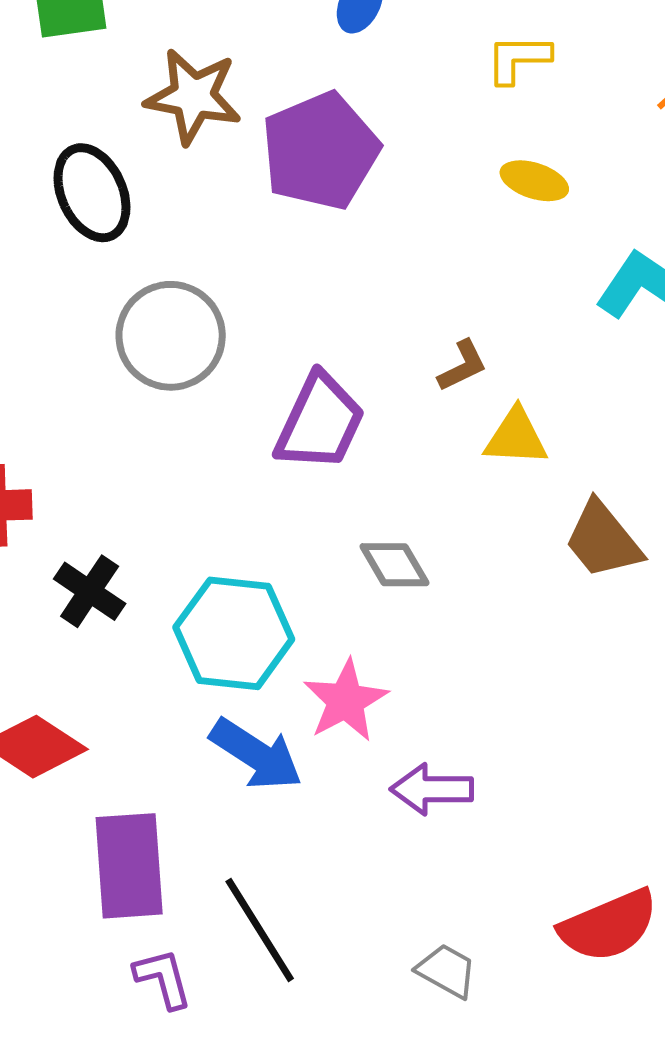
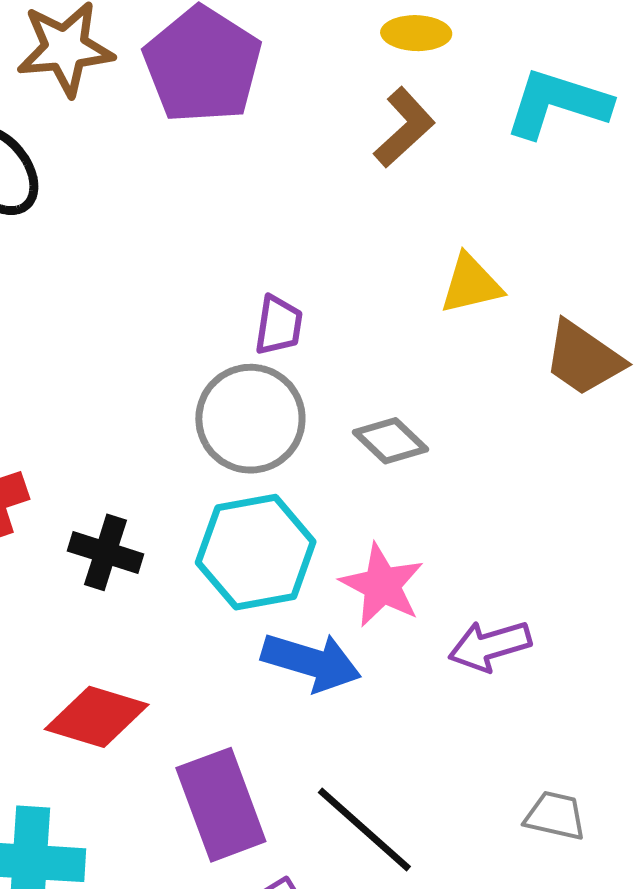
gray circle: (171, 336) -> (250, 419), moved
brown L-shape: (462, 366) -> (404, 127), moved, size x1.4
purple trapezoid: (320, 422) -> (279, 325), size x0.6

